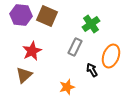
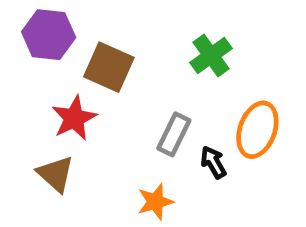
brown square: (47, 16) -> (109, 67), moved
gray rectangle: (75, 47) -> (174, 134), moved
brown triangle: (24, 75) -> (56, 174), turned -36

